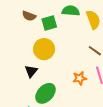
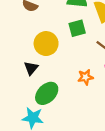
green square: (49, 23) -> (77, 28), moved

